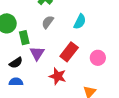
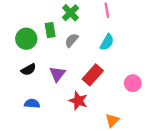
green rectangle: (24, 38) -> (50, 30), moved
pink circle: (98, 58) -> (133, 83), moved
black semicircle: (16, 63) -> (29, 70), moved

